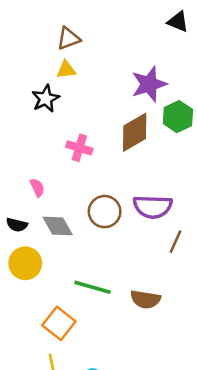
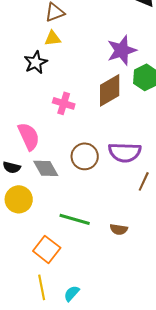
pink semicircle: (37, 188) -> (29, 136), size x1.8
brown semicircle: (145, 299) -> (119, 229), size x0.7

